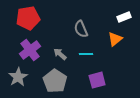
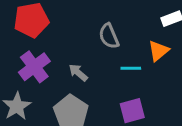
cyan line: (86, 54) -> (131, 68), moved

